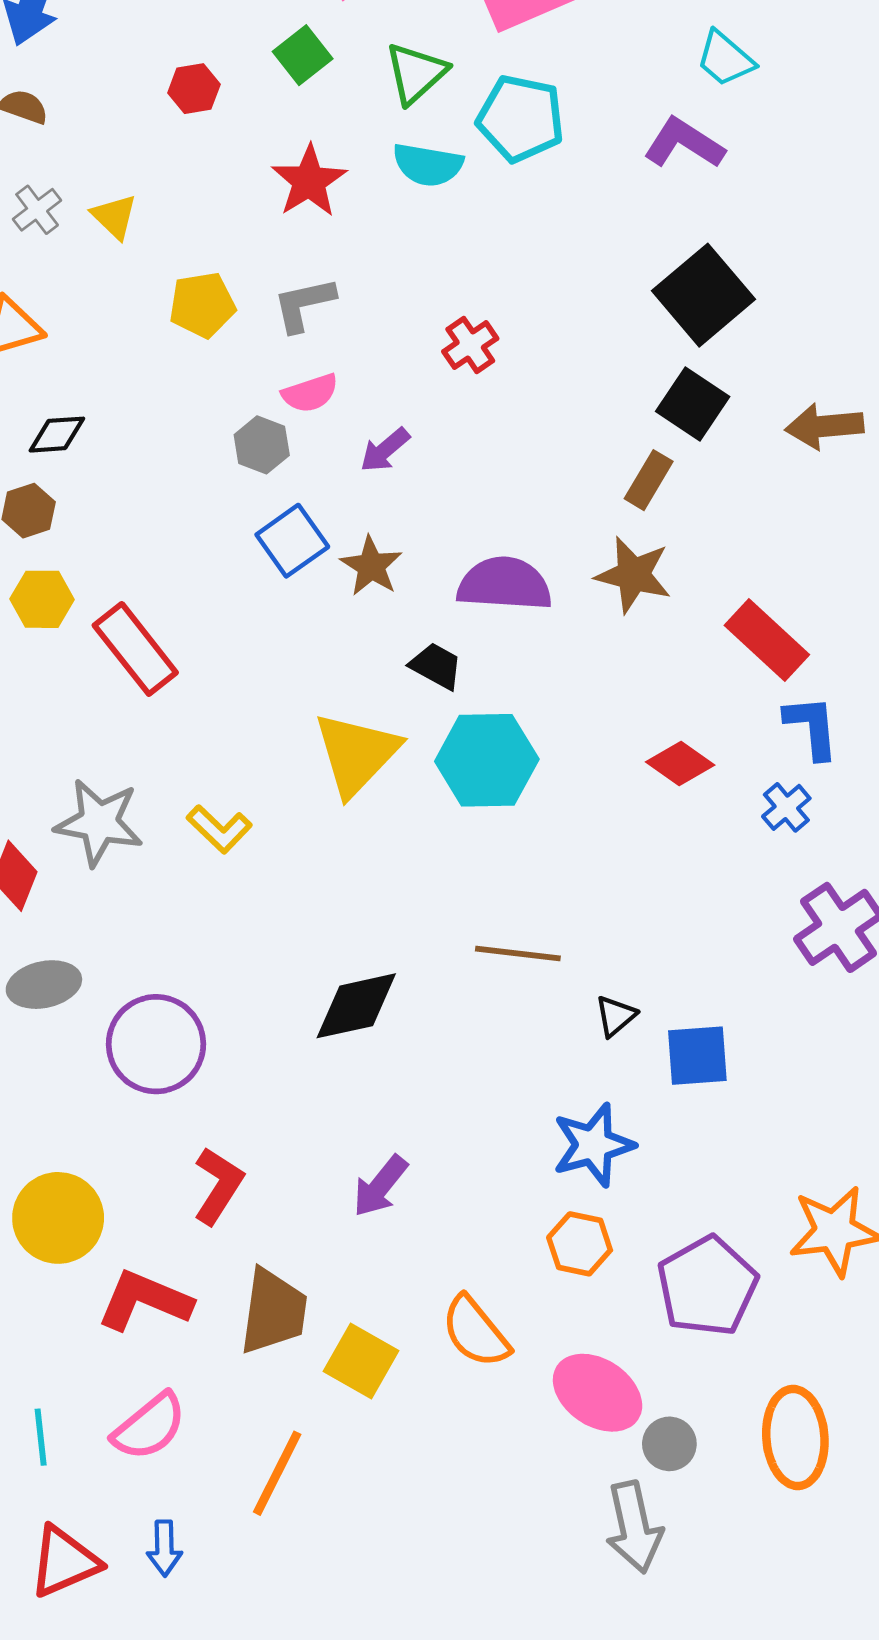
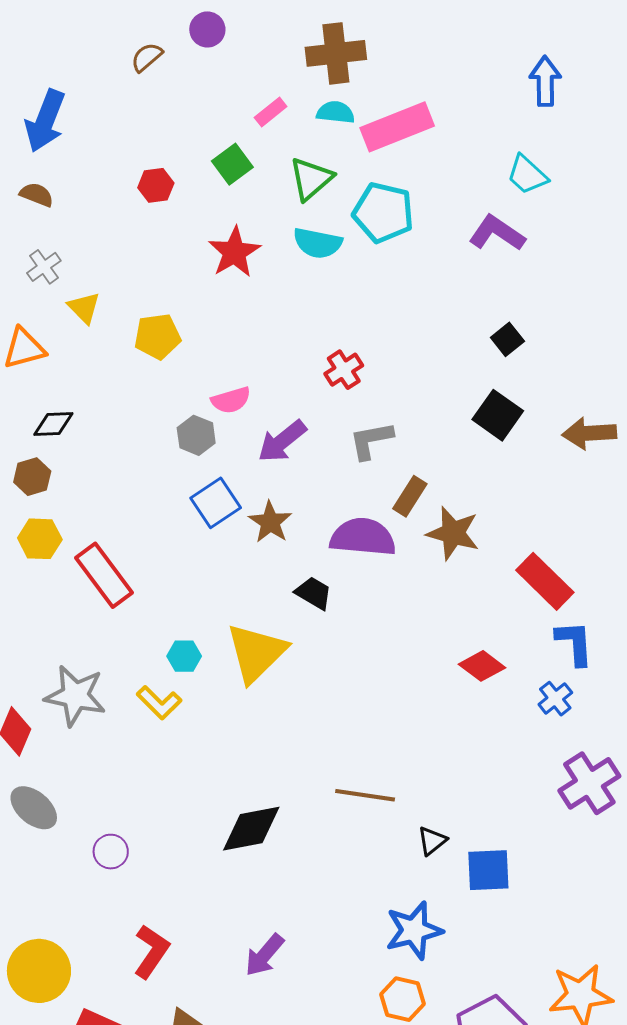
yellow triangle: (114, 217) -> (84, 308), moved
black square: (703, 295) -> (507, 339), size x0.5
gray L-shape: (304, 304) -> (371, 440), moved
purple arrow: (385, 450) -> (282, 441), size x1.4
brown rectangle: (649, 480) -> (410, 496), moved
cyan hexagon: (487, 760) -> (184, 656), moved, size x0.5
gray ellipse: (44, 985) -> (34, 808), turned 51
purple circle: (156, 1044) -> (111, 852), size x0.5

